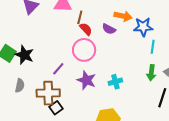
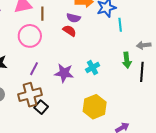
red semicircle: (86, 29) -> (69, 31), moved
pink circle: (84, 50) -> (30, 36), moved
green arrow: (151, 73) -> (127, 60), moved

